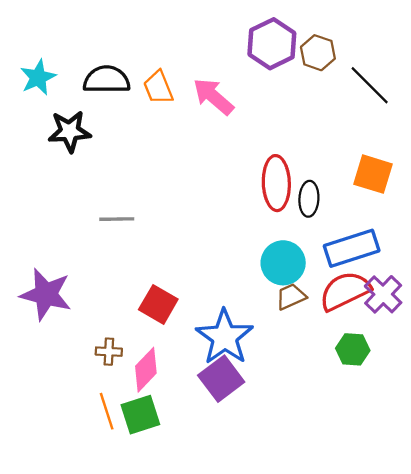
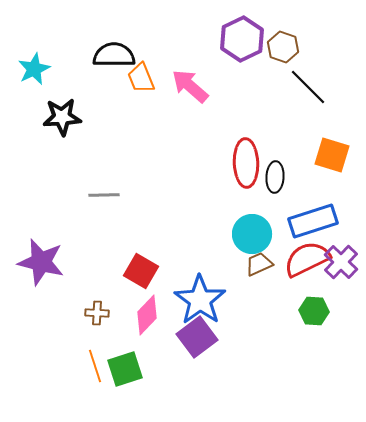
black semicircle: (107, 80) -> (114, 55), moved
black line: (370, 85) -> (308, 87), moved
pink diamond: (146, 370) -> (147, 315), moved

